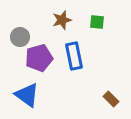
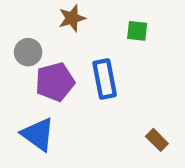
brown star: (62, 20) -> (72, 18), moved

